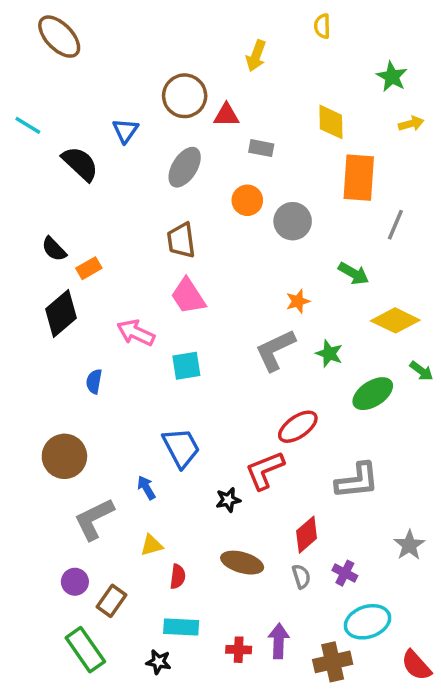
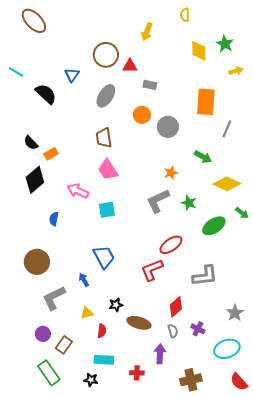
yellow diamond: (331, 122) -> (199, 51), moved
black star: (228, 500) -> (116, 305), moved
cyan ellipse: (367, 622) -> (227, 349), moved
purple arrow: (279, 641) -> (160, 354), moved

